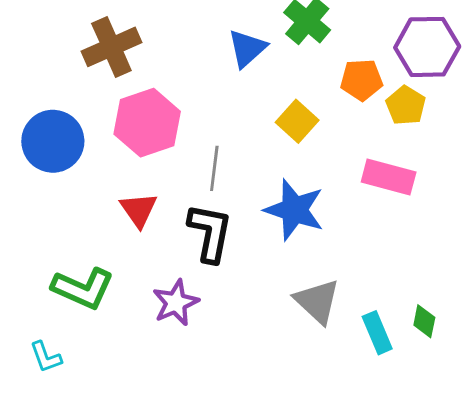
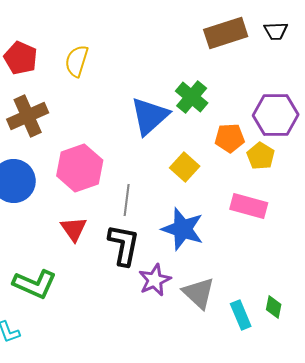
brown cross: (111, 47) -> (28, 116), moved
blue triangle: (247, 48) -> (150, 116), size x1.4
purple star: (176, 303) -> (155, 280), moved

